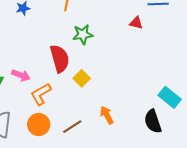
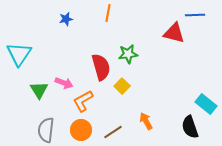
red triangle: (136, 23) -> (174, 33), size x1.6
green star: (83, 34) -> (128, 54), moved

